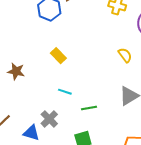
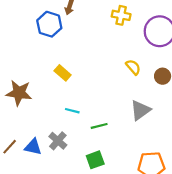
brown star: (16, 71) -> (19, 93), size x1.4
blue triangle: (31, 133) -> (33, 147), moved

